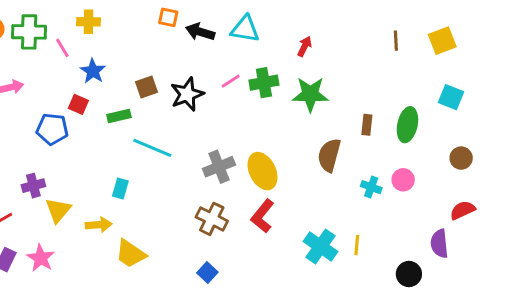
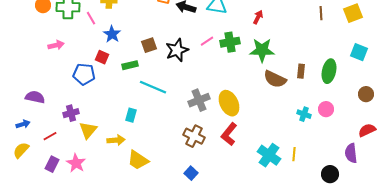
brown semicircle: (329, 155) -> (275, 79), moved, turned -80

